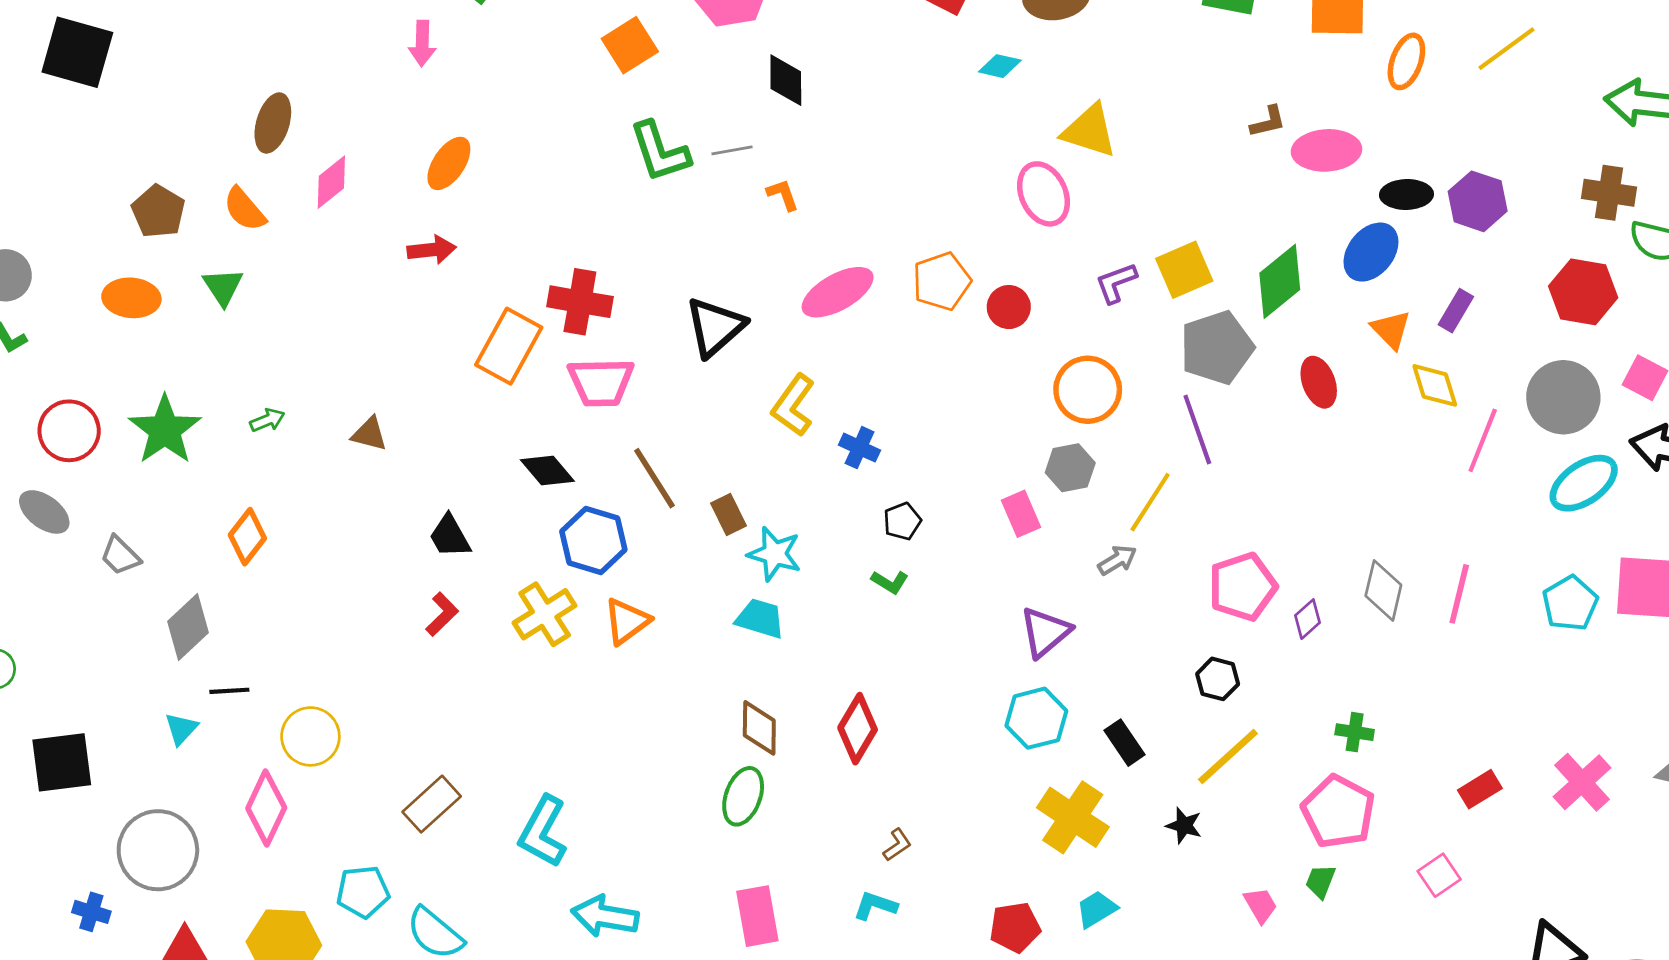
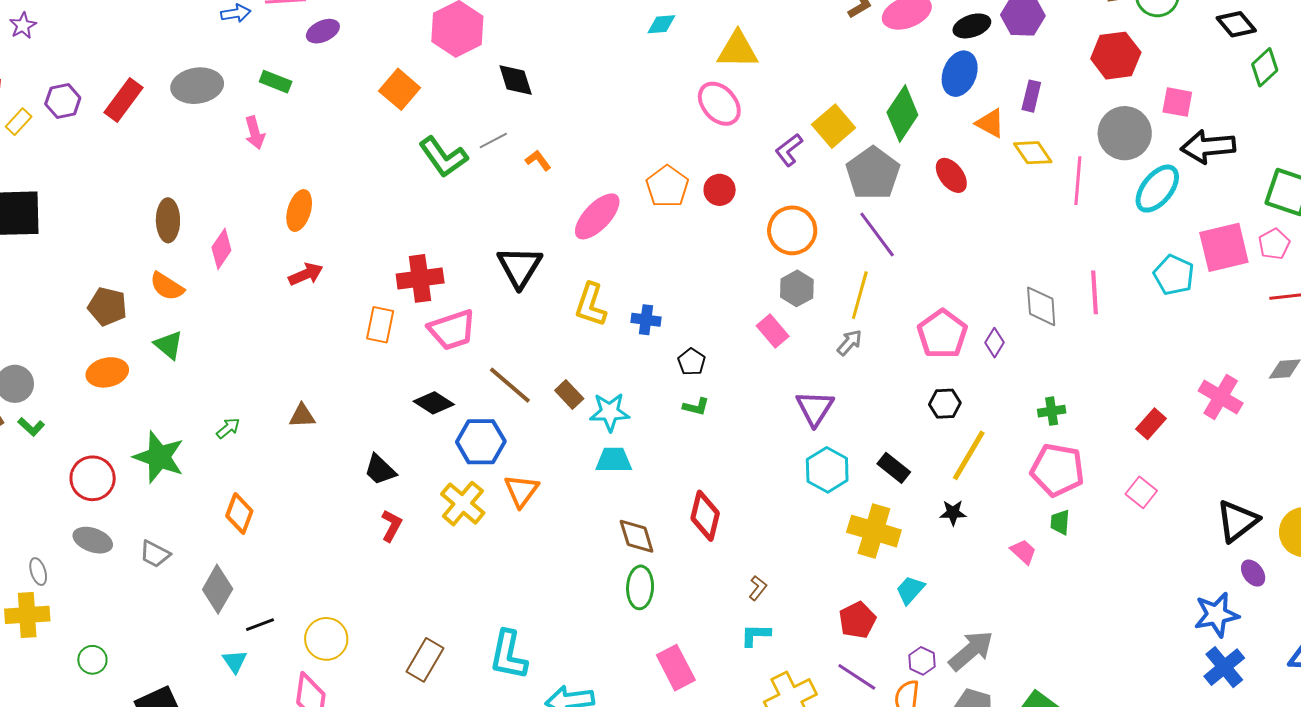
orange rectangle: (509, 346) -> (380, 325), size x0.7

